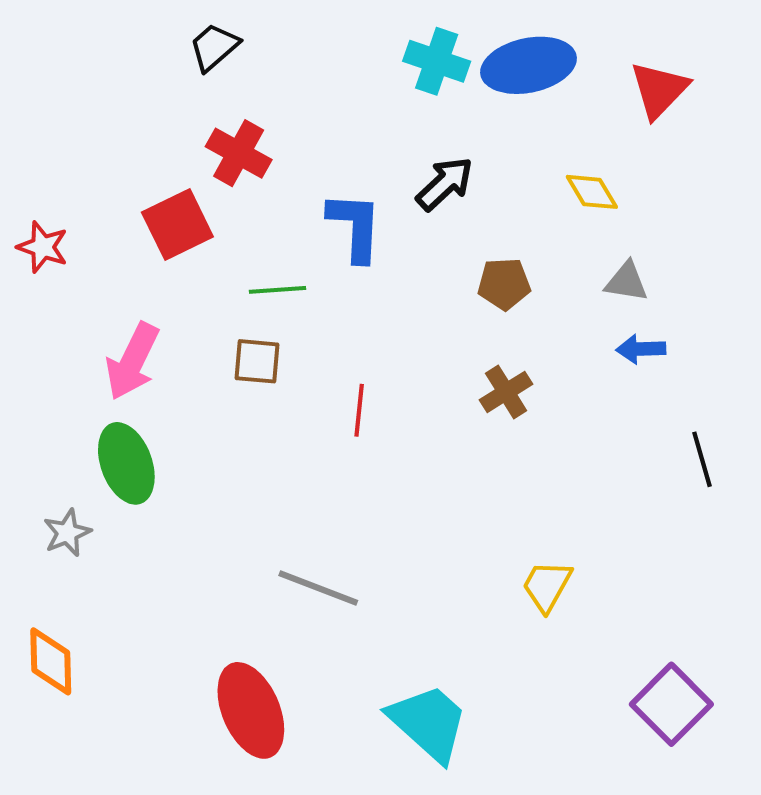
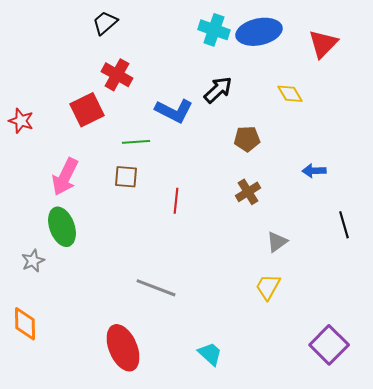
blue L-shape: (355, 227) -> (174, 111), turned 114
gray triangle: (626, 282) -> (277, 242), moved, turned -45
cyan trapezoid: (428, 723) -> (210, 354), size x0.6

